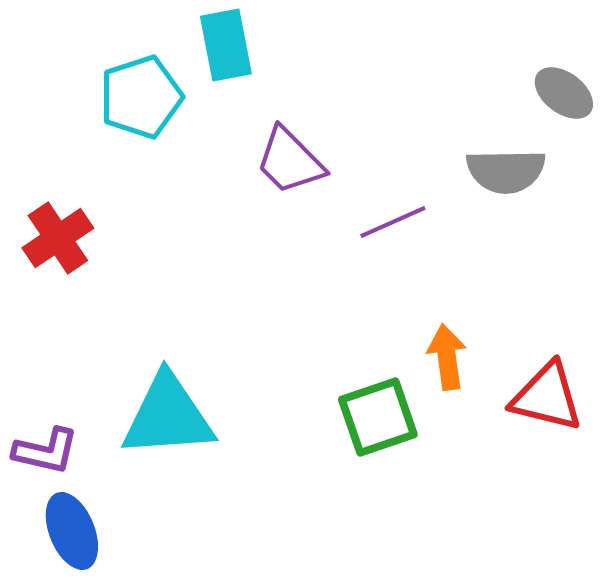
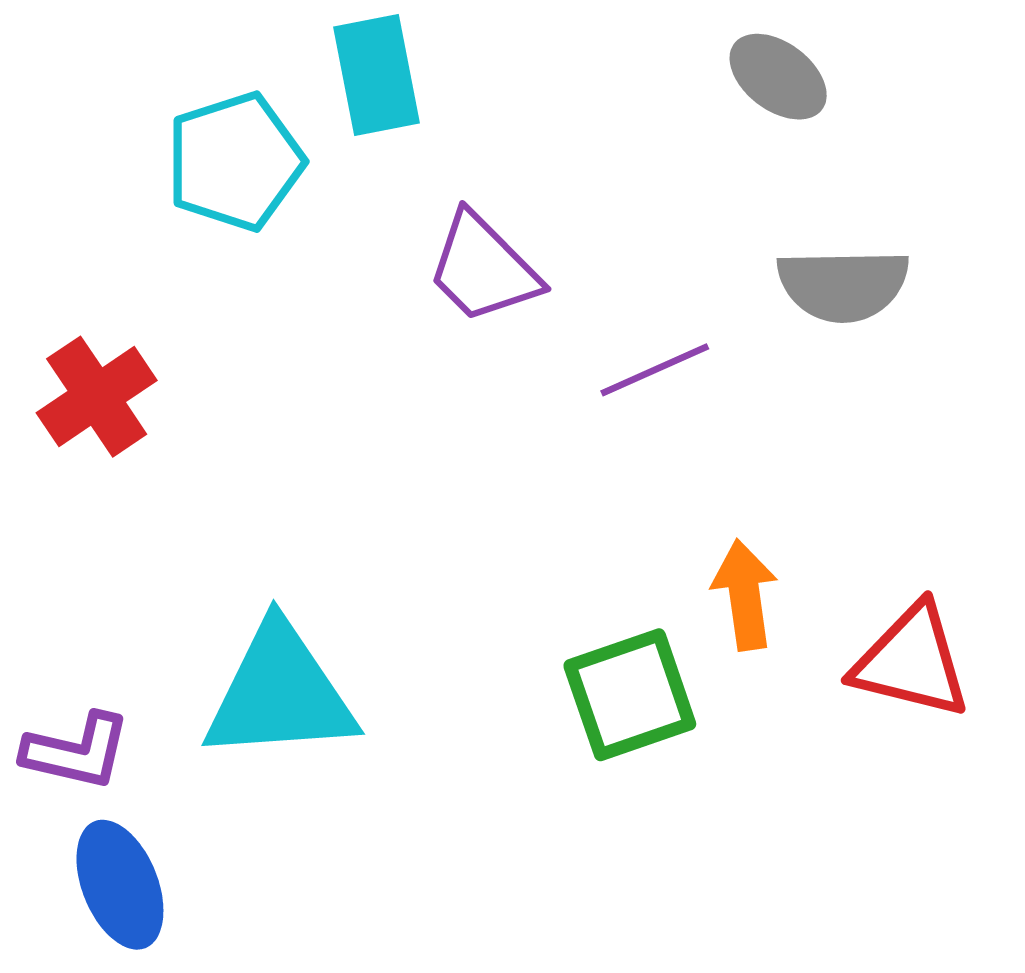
gray ellipse: (564, 93) -> (778, 77), moved

